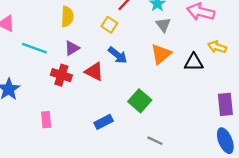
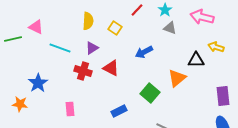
yellow square: (109, 25) -> (115, 28), moved
gray triangle: (163, 25) -> (170, 28), turned -32
orange triangle: (161, 54) -> (177, 78), moved
blue arrow: (118, 55) -> (144, 52), moved, turned 114

